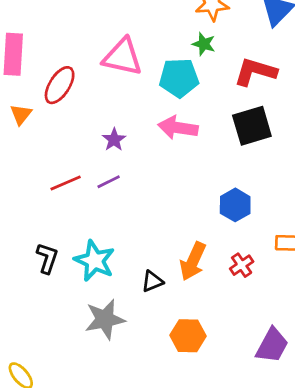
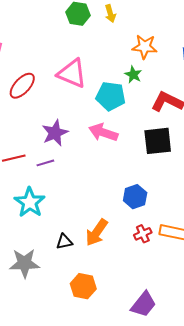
purple star: (114, 140) -> (55, 133), size x1.5
cyan star: (95, 261) -> (30, 202), moved
red cross: (242, 265) -> (143, 234), moved

